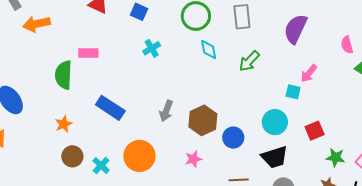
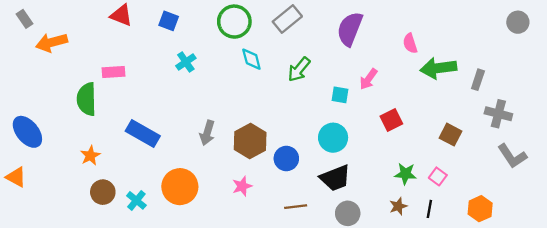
gray rectangle: (242, 17) -> (287, 19), turned 60
cyan square: (293, 92) -> (340, 95), moved
red square: (315, 131) -> (391, 120), moved

